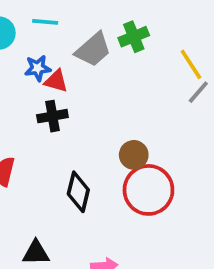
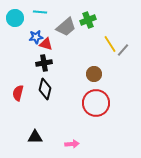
yellow line: (191, 64) -> (110, 44), moved
brown circle: (134, 155) -> (94, 74), moved
black diamond: (78, 192) -> (45, 89), moved

